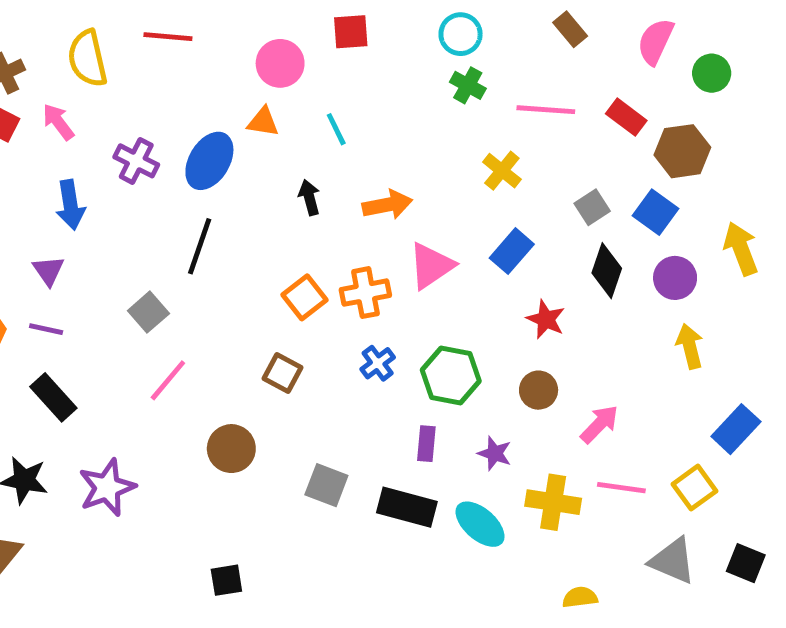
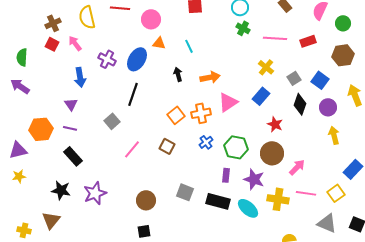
pink circle: (280, 63) -> (151, 19), moved
red rectangle: (626, 117) -> (308, 41), turned -56
brown hexagon: (682, 151) -> (343, 55), moved
yellow cross: (502, 171) -> (266, 67), moved
pink line: (168, 380) -> (132, 149), moved
brown circle: (539, 390) -> (272, 153), size x1.5
brown circle: (231, 449) -> (146, 200), moved
purple star: (495, 453) -> (254, 179), size x1.5

